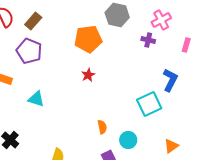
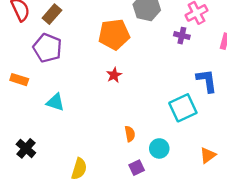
blue L-shape: (170, 80) -> (207, 81), turned -35

